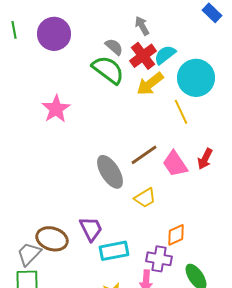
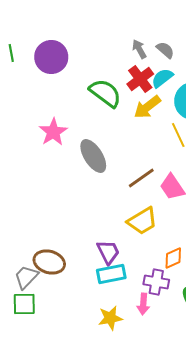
gray semicircle: (114, 47) -> (165, 50), moved
gray ellipse: (110, 172) -> (93, 156), moved
yellow trapezoid: (145, 198) -> (142, 221), size x1.4
purple trapezoid: (91, 229) -> (108, 252), moved

